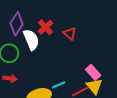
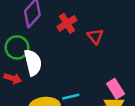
white semicircle: (31, 40) -> (33, 63), moved

